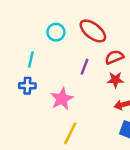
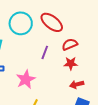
cyan circle: (56, 32) -> (21, 23), size x1.5

